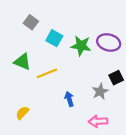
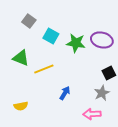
gray star: (100, 91) -> (102, 93), moved
blue arrow: (69, 99) -> (65, 93), turned 48
yellow semicircle: (22, 113) -> (21, 106), turned -144

